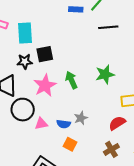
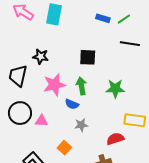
cyan rectangle: (25, 33) -> (54, 14), moved
black square: (45, 54) -> (88, 57), moved
black circle: (23, 110) -> (20, 113), moved
blue semicircle: (64, 124) -> (72, 104), moved

